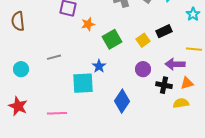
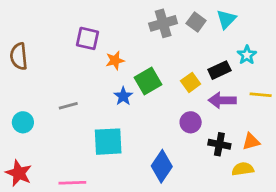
cyan star: (193, 14) -> (247, 55), moved
purple arrow: (175, 64) -> (222, 100), moved
blue star: (99, 66) -> (123, 96), moved

